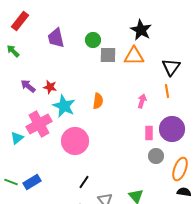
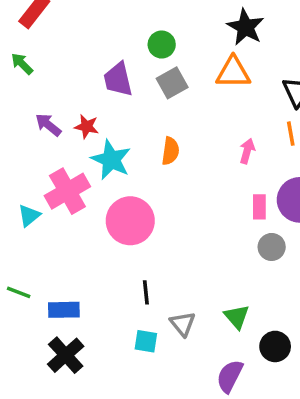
purple trapezoid: (56, 38) -> (118, 79), moved
gray square: (108, 55) -> (172, 83), moved, turned -30
blue rectangle: (32, 182) -> (64, 310), moved, turned 30
black line: (84, 182) -> (146, 292), turned -40

